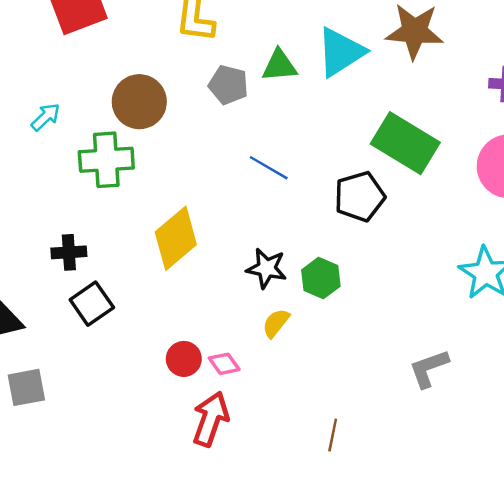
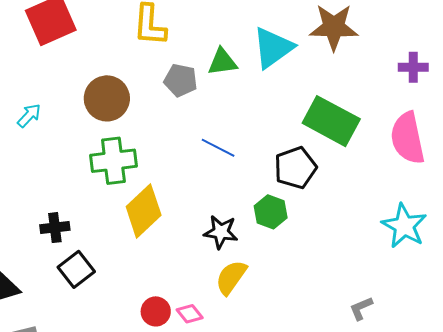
green cross: (106, 160) -> (113, 161), moved
green hexagon: (321, 278) -> (271, 212), moved
yellow semicircle: (276, 323) -> (231, 277), size x1.4
gray L-shape: (429, 368) -> (361, 308), size x0.7

